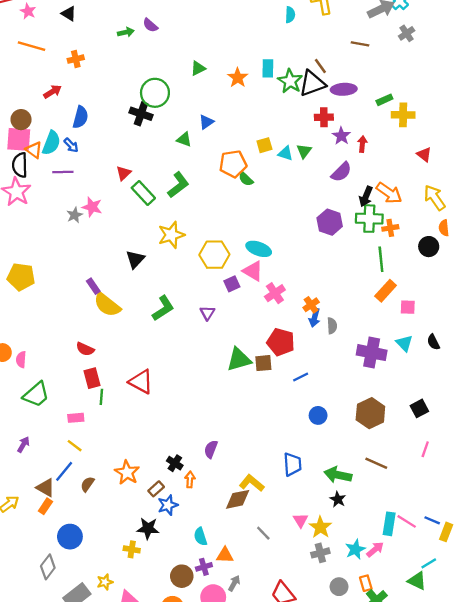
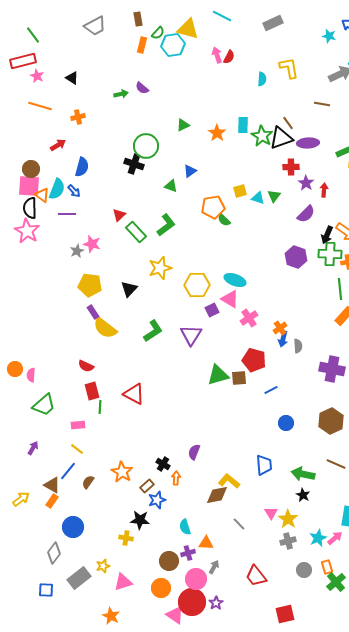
yellow pentagon: (21, 277) -> (90, 285), moved
purple triangle: (207, 313) -> (191, 335), size x1.6

